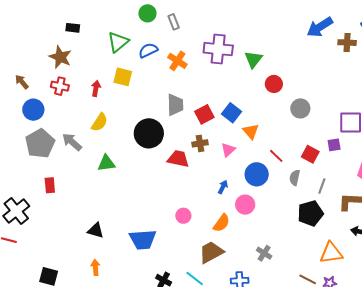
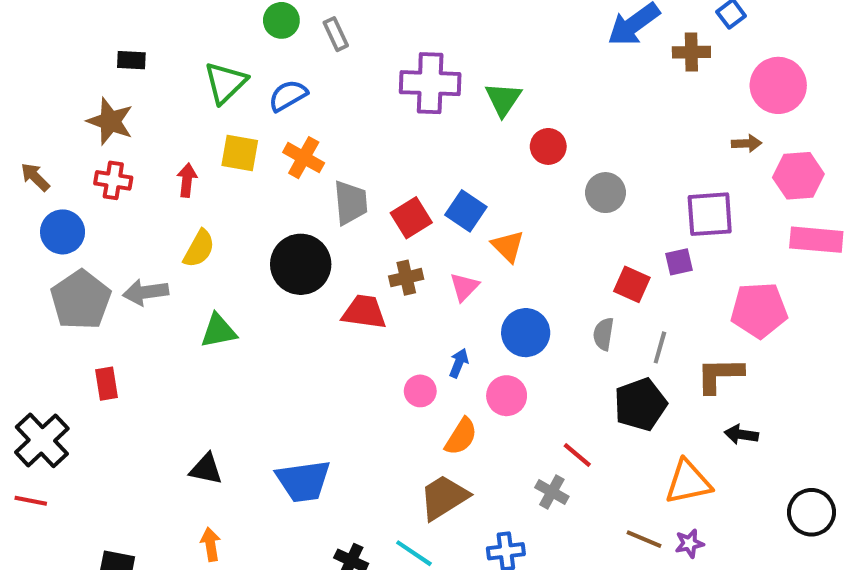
orange cross: (177, 61) -> (304, 158), moved
gray arrow: (72, 142) -> (146, 292), turned -45
red line: (276, 156) -> (577, 455), moved
pink circle: (183, 216) -> (420, 391), moved

